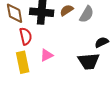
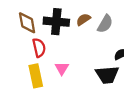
pink triangle: (47, 55) -> (62, 68), turned -32

